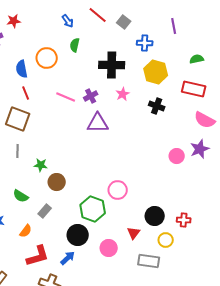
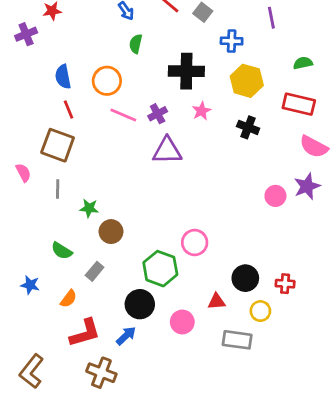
orange circle: (47, 58) -> (107, 81), moved
red triangle: (134, 233) -> (217, 301), turned 48

